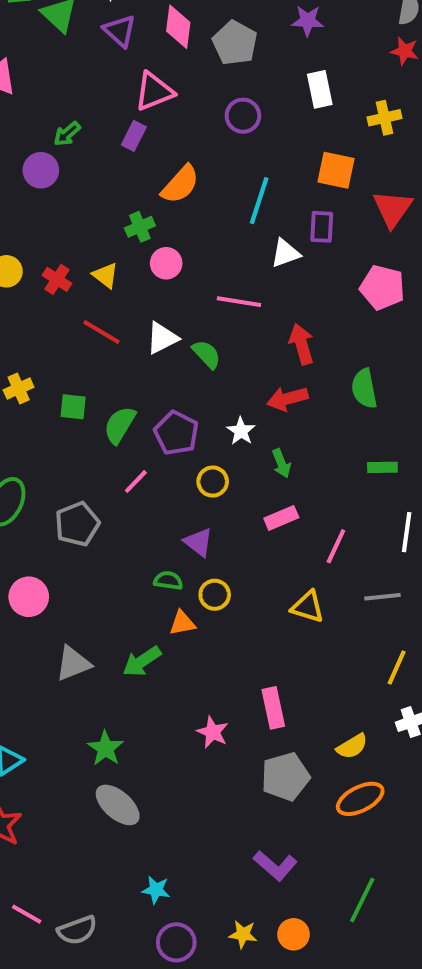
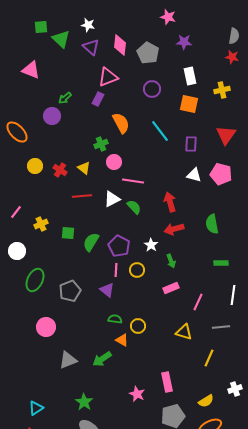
orange square: (336, 170) -> (189, 104), moved
orange semicircle: (180, 184) -> (121, 123), turned -70
cyan line: (259, 201) -> (160, 131), turned -55
white triangle: (285, 253) -> (194, 175), moved, turned 35
pink line: (239, 302) -> (133, 181), moved
red line: (101, 332) -> (82, 196), turned -36
red arrow: (302, 344) -> (170, 202), moved
pink line: (136, 482) -> (116, 270), moved, turned -40
purple triangle: (198, 542) -> (107, 290), moved
orange triangle: (182, 623) -> (122, 340), turned 40
yellow line: (397, 667) -> (209, 358), moved

